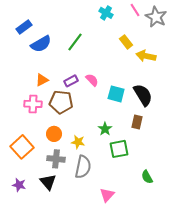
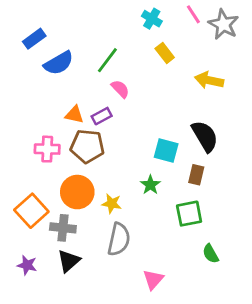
yellow rectangle: (126, 42) -> (165, 53), moved
orange triangle: (42, 80) -> (74, 115), moved, turned 40
pink semicircle: (92, 80) -> (120, 89), moved
cyan square: (116, 94) -> (166, 150), moved
orange circle: (54, 134) -> (77, 192), size x1.5
green square: (119, 149) -> (189, 214), moved
gray cross: (56, 159) -> (63, 228), moved
black triangle: (48, 182) -> (69, 261), turned 30

